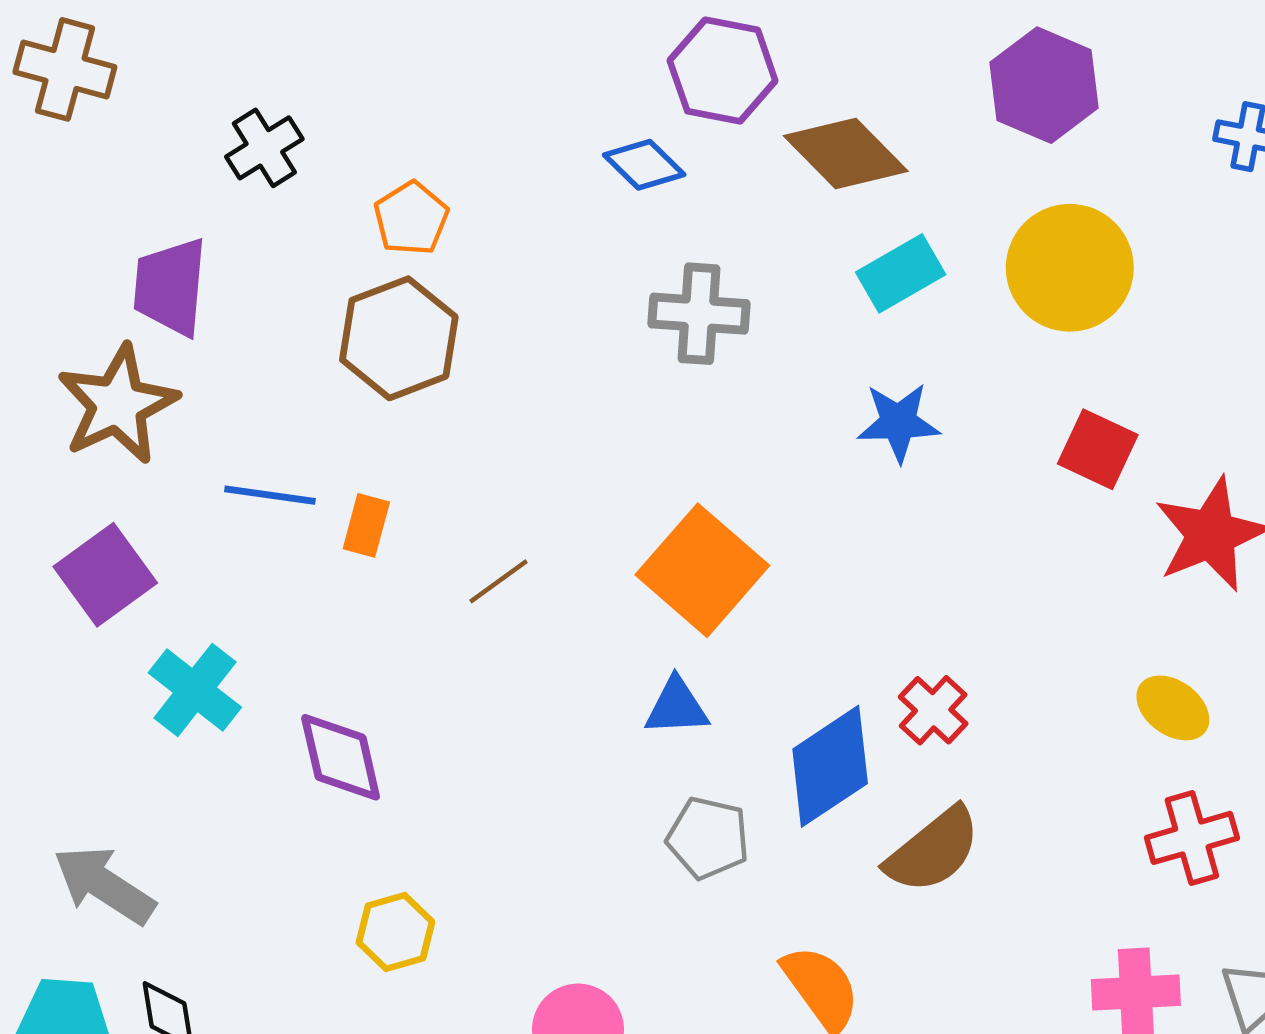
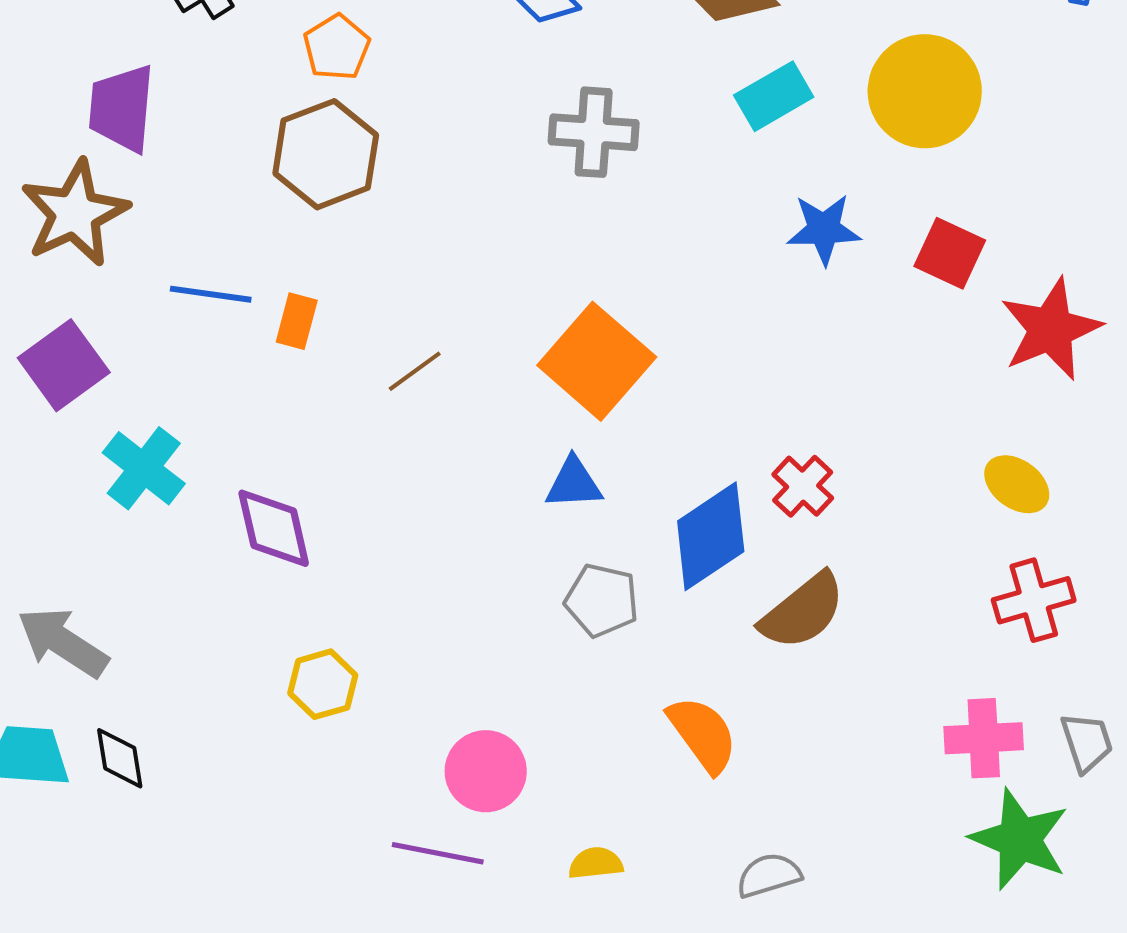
blue star: (898, 422) -> (824, 229), moved

